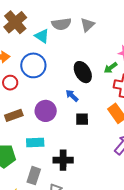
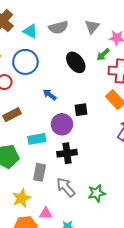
gray semicircle: (61, 24) -> (58, 27), moved
gray triangle: (87, 25) -> (92, 27), moved
blue arrow: (72, 96) -> (50, 95), moved
purple circle: (46, 111) -> (62, 124), moved

